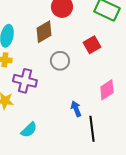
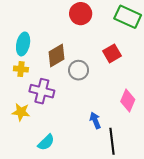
brown diamond: (44, 32) -> (57, 55), moved
pink diamond: (107, 90) -> (128, 101), turned -35

